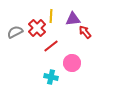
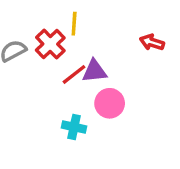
purple triangle: (73, 19) -> (94, 71), moved
red arrow: (85, 32) -> (152, 42), moved, turned -32

